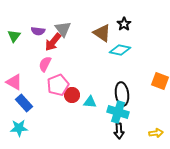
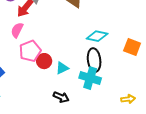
cyan diamond: (120, 50) -> (97, 36), moved
cyan triangle: (90, 102) -> (62, 68), turned -32
black arrow: (119, 131) -> (61, 97), moved, turned -63

